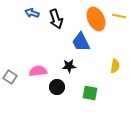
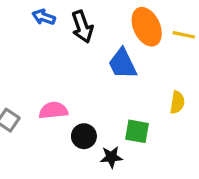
yellow line: (119, 16) -> (184, 35), moved
black star: (69, 66) -> (111, 157), moved
green square: (90, 93) -> (137, 131), moved

